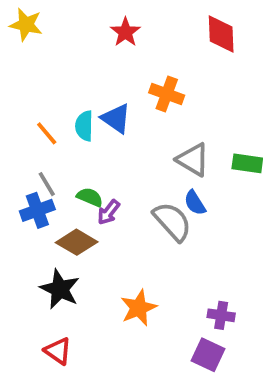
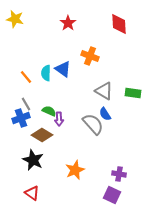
purple arrow: (109, 212) -> (59, 119), turned -40

